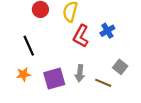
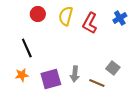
blue cross: (107, 31) -> (120, 18), moved
red L-shape: (81, 36) -> (90, 23), moved

